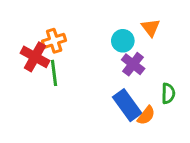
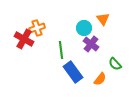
green line: (54, 73) -> (61, 50), moved
green semicircle: (168, 93) -> (115, 64), turned 136
blue rectangle: (127, 105) -> (73, 72), moved

